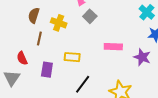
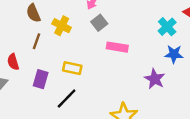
brown semicircle: (34, 15) -> (33, 13), turned -49
pink rectangle: (113, 47) -> (117, 47), moved
black line: (83, 84) -> (67, 98), moved

